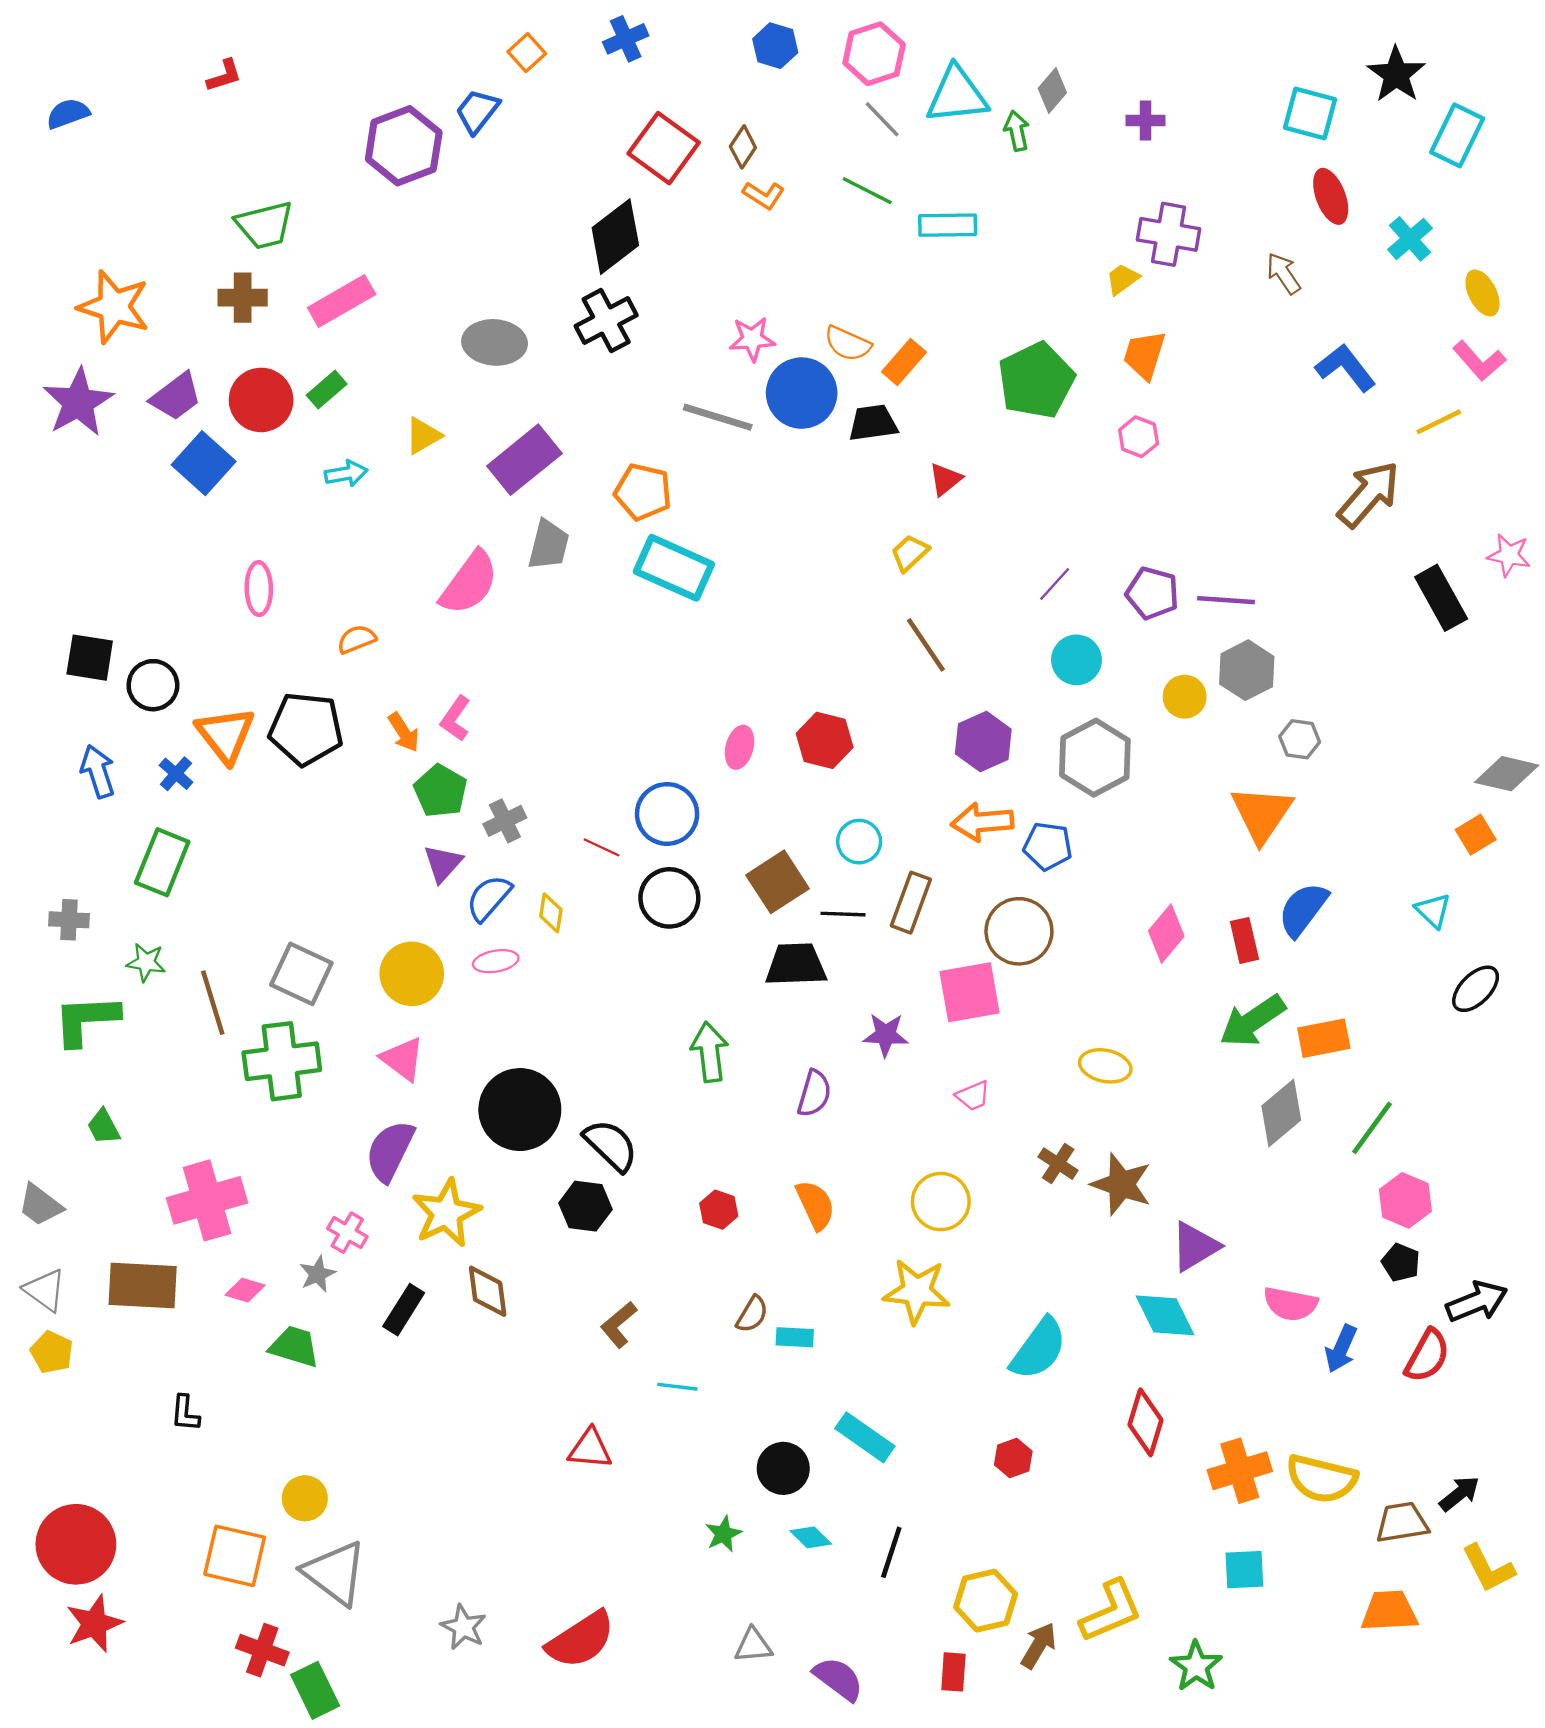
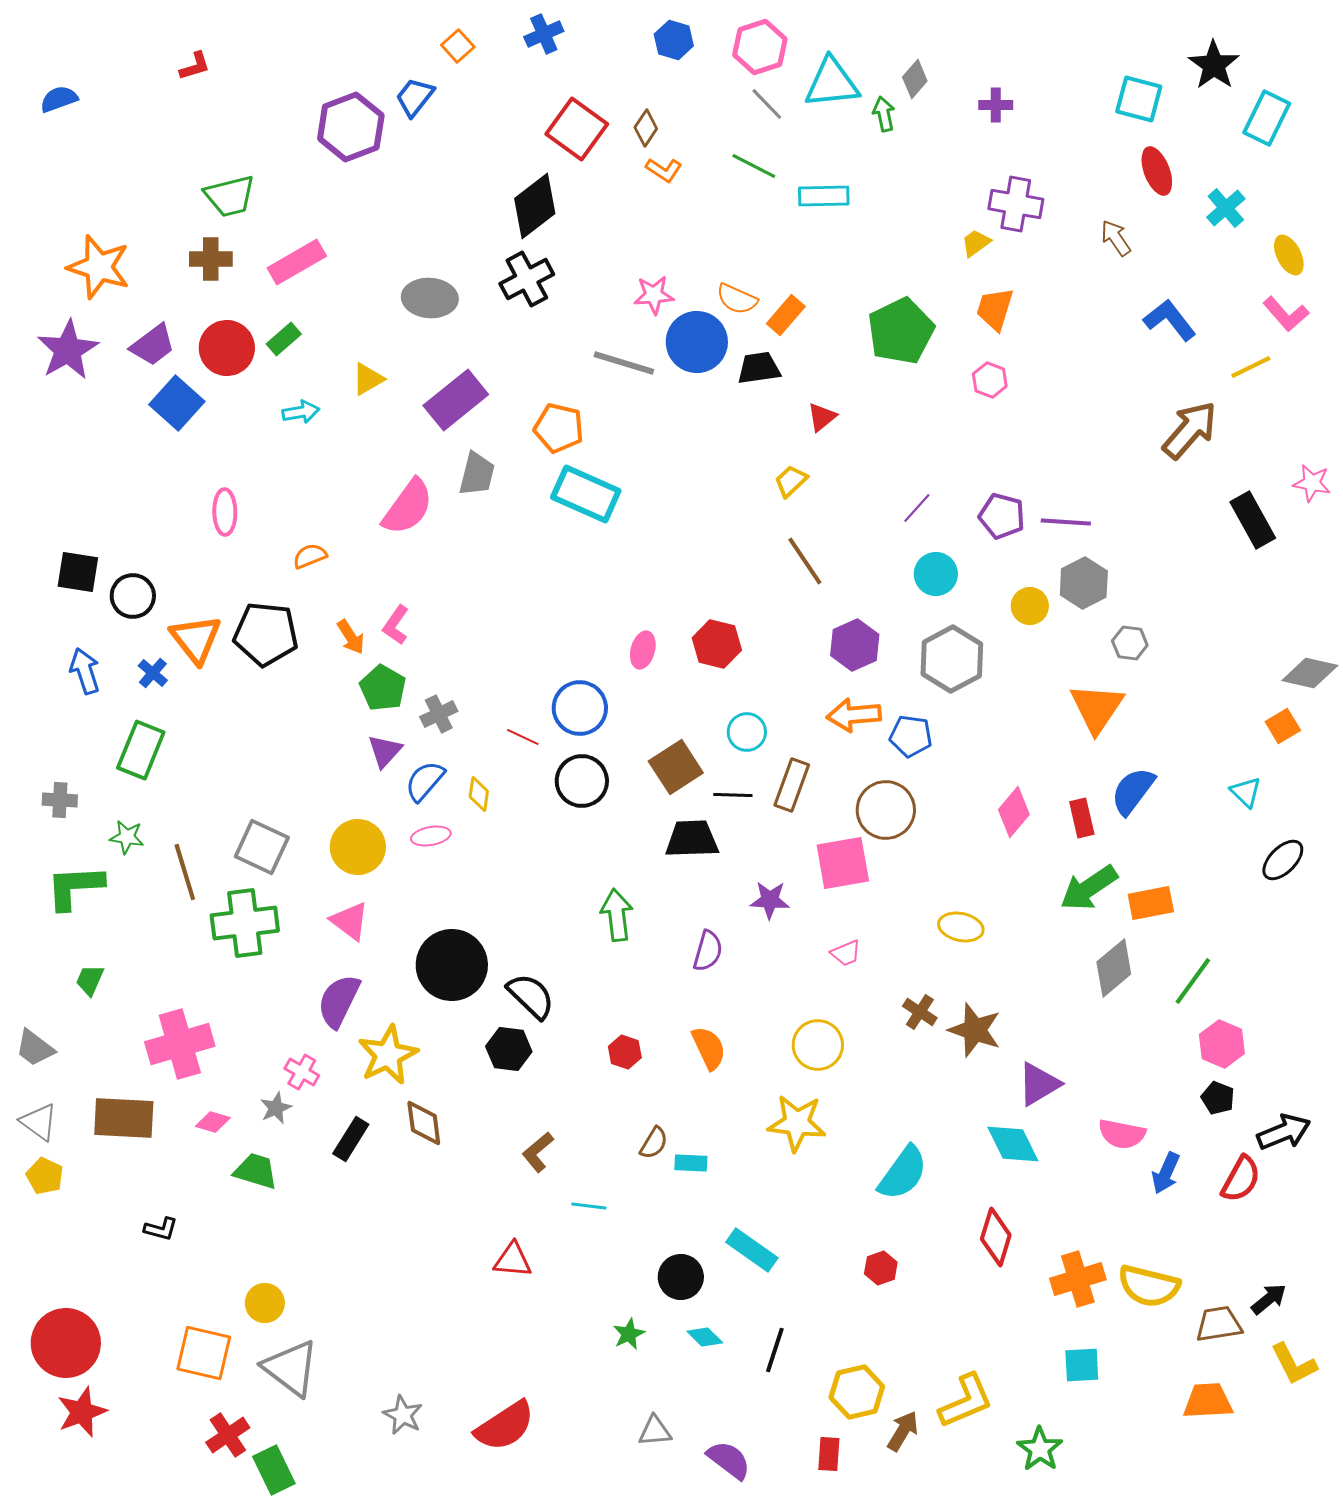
green trapezoid: (104, 1127) -> (90, 980), turned 52
black L-shape: (185, 1413) -> (161, 1229), turned -80
red cross: (262, 1650) -> (228, 1435), turned 36

